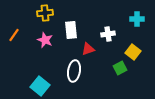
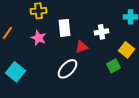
white ellipse: (74, 71) -> (68, 69), turned 35
cyan square: (40, 86) -> (16, 72), moved

